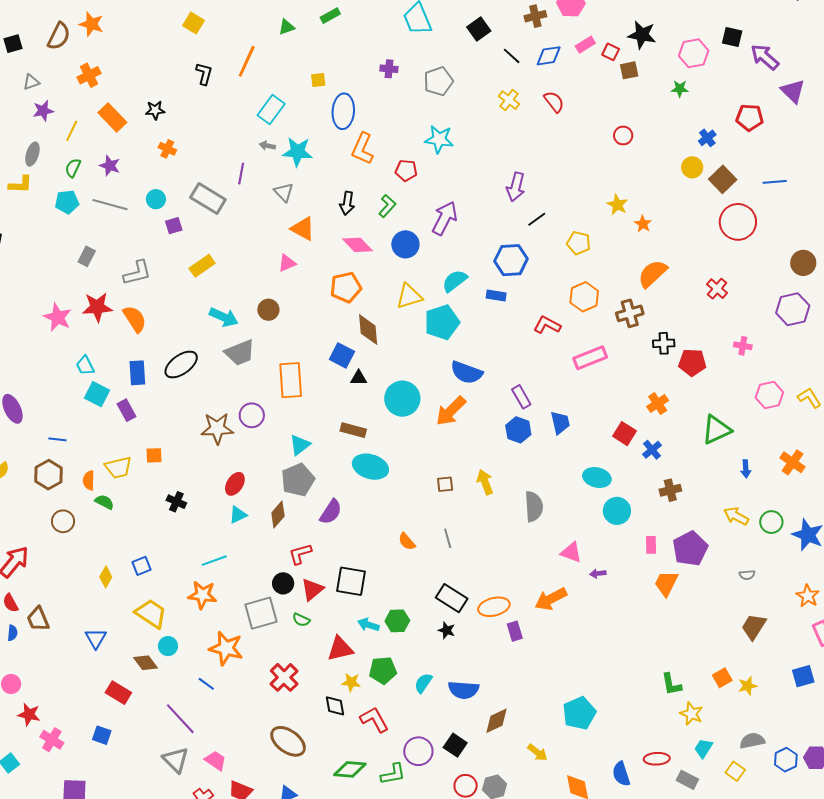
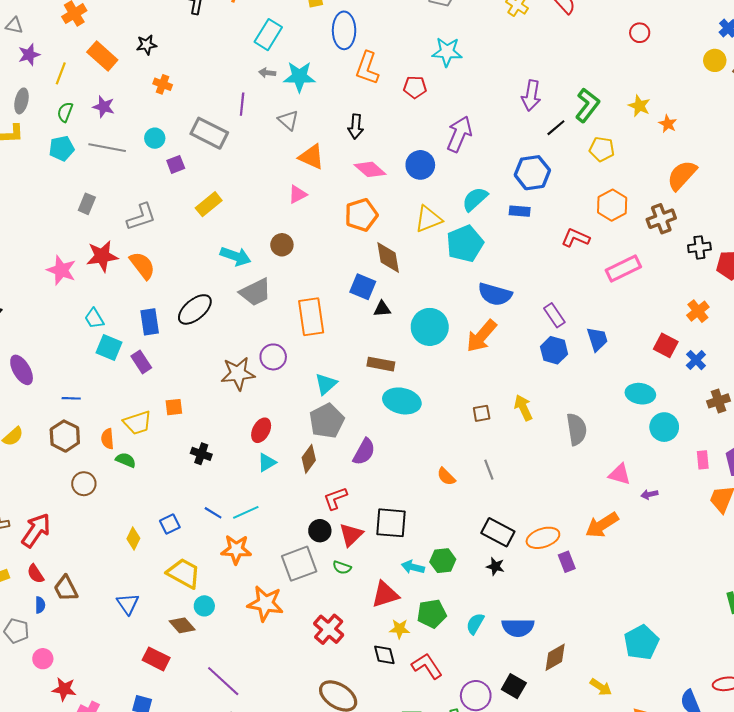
gray triangle: (31, 82) -> (14, 26), turned 36
green L-shape: (387, 206) -> (587, 105), moved, size x1.4
blue line: (206, 684) -> (213, 513), moved

